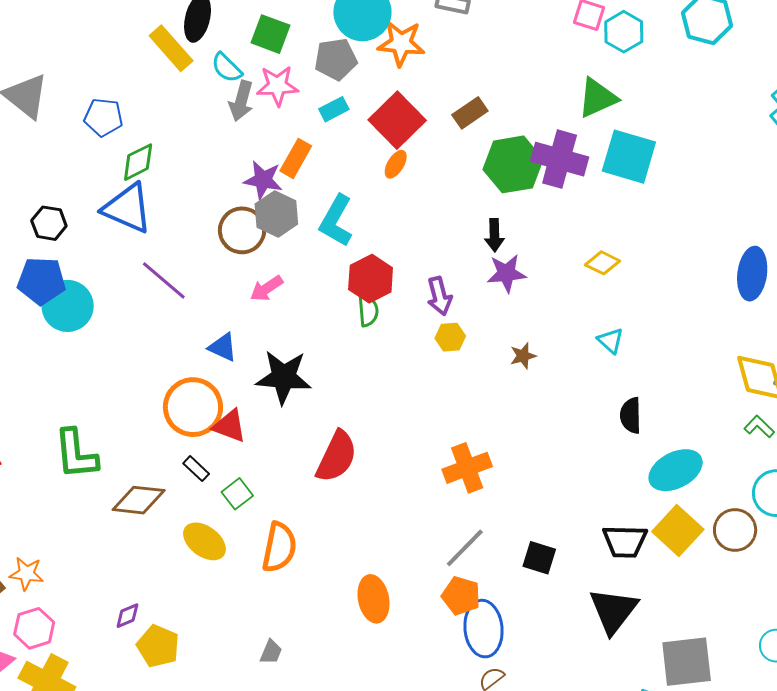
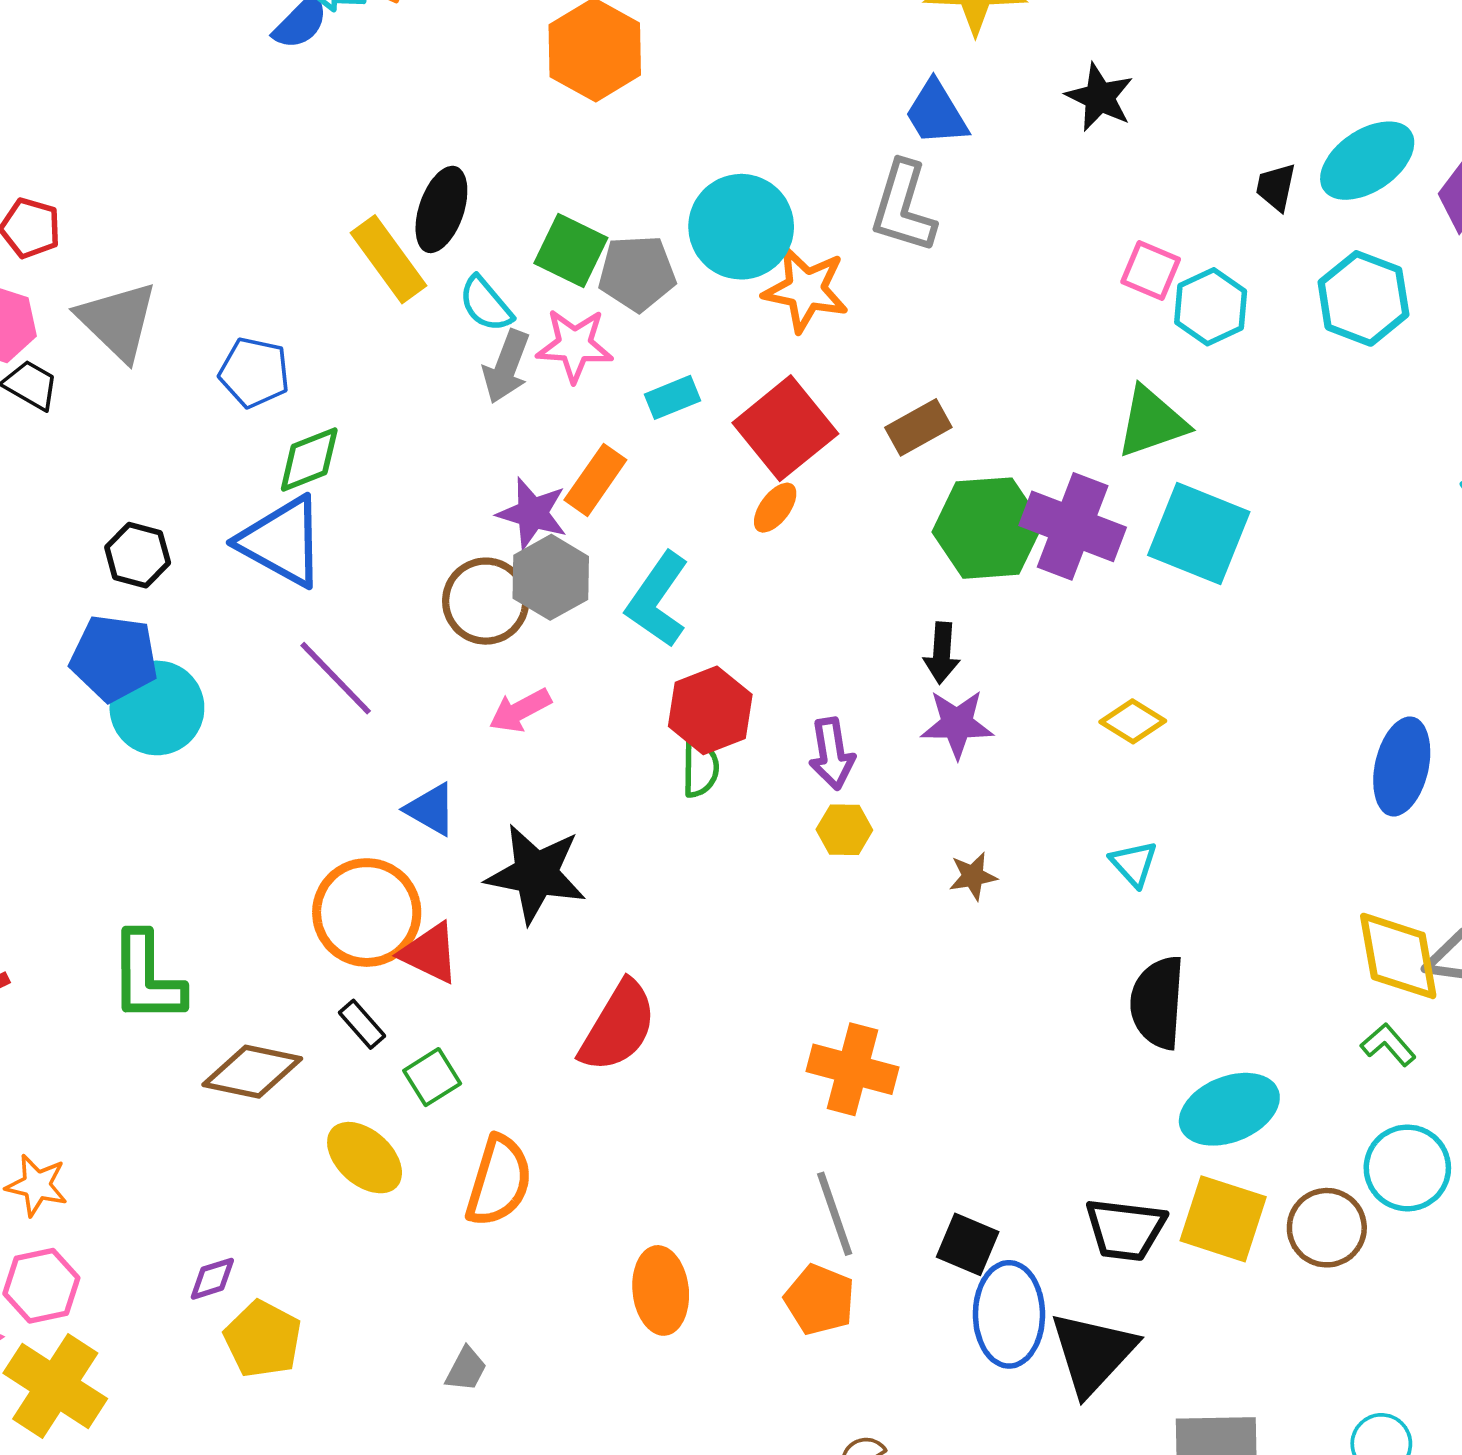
gray pentagon: (336, 59) -> (637, 273), moved
black semicircle: (631, 415) -> (1158, 1003), size x1.4
orange cross: (467, 468) -> (852, 1069), turned 30
yellow square: (678, 531) -> (1223, 1219), turned -30
gray line: (465, 548) -> (835, 1214), turned -69
blue ellipse: (484, 629) -> (1009, 1314), moved

